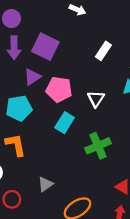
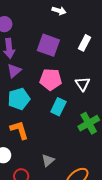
purple square: (45, 47) -> (48, 45), moved
purple triangle: (32, 77) -> (14, 71), moved

